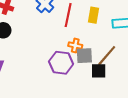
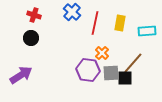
orange cross: (75, 46) -> (102, 53), turned 32
gray square: (84, 56) -> (111, 73), moved

